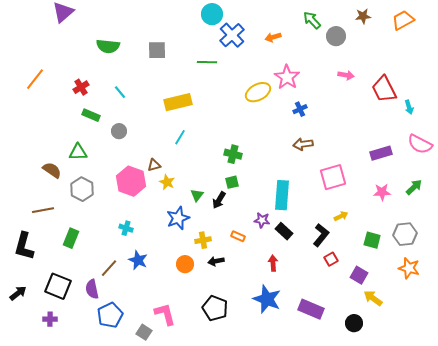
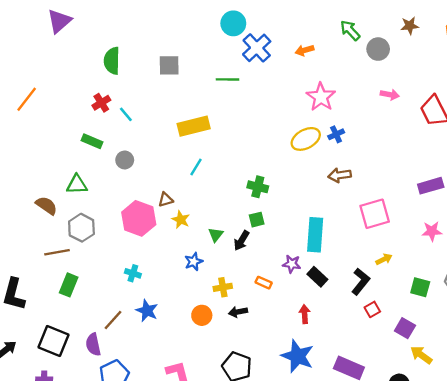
green semicircle: (108, 46) -> (112, 61), turned 85
red cross: (81, 87) -> (101, 103), moved
yellow ellipse: (258, 92) -> (306, 139), moved
brown line: (43, 210) -> (57, 252), moved
blue star: (178, 218) -> (194, 262), size x0.7

